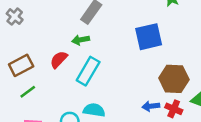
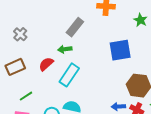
gray cross: (15, 17) -> (20, 34), moved
green line: (28, 92) -> (26, 96), moved

